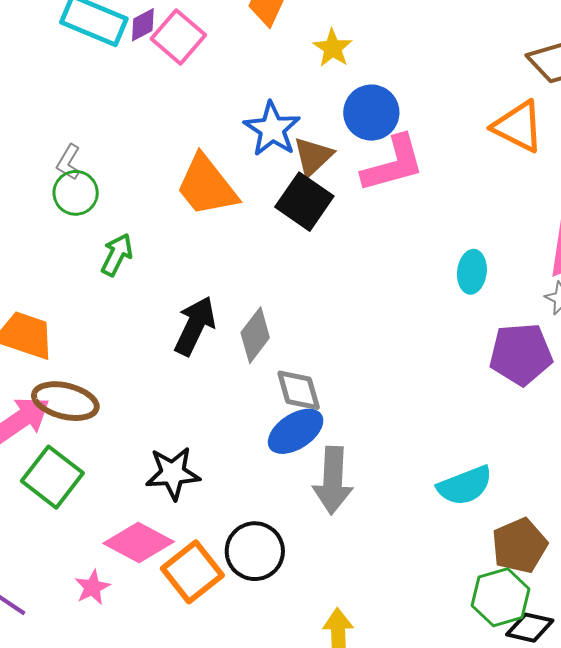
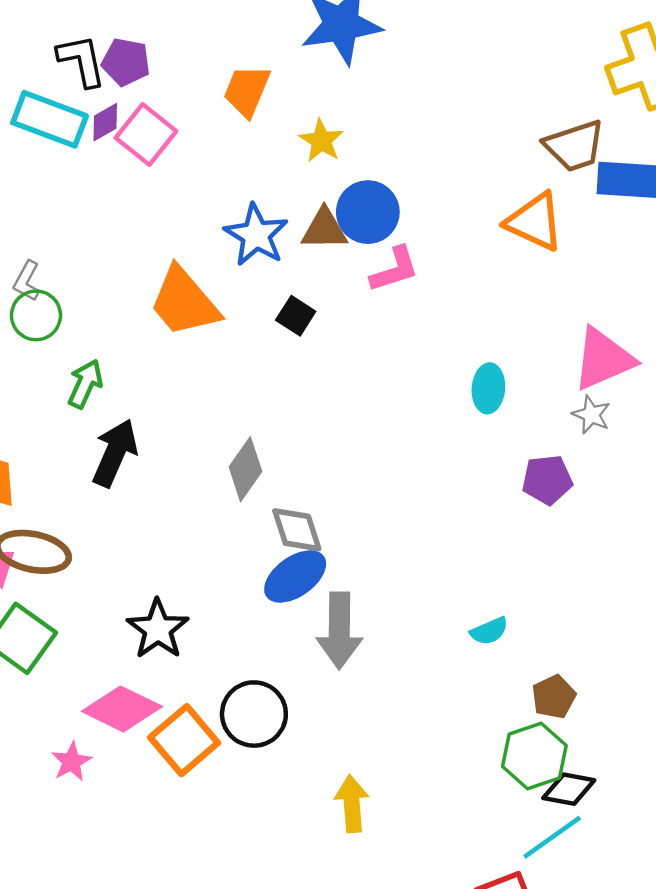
brown triangle: (313, 156) -> (324, 229), moved, turned 45
pink L-shape: (393, 164) -> (394, 269), size x0.7
black square: (304, 202) -> (296, 316), size x0.6
black arrow: (195, 326) -> (115, 453), moved
purple pentagon: (521, 354) -> (547, 480), size x0.7
black star: (173, 473) -> (158, 629), turned -30
cyan semicircle: (465, 486) -> (489, 631), size x0.6
brown pentagon: (519, 546) -> (554, 697), size x0.7

